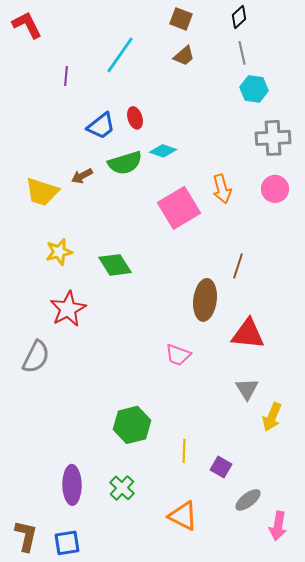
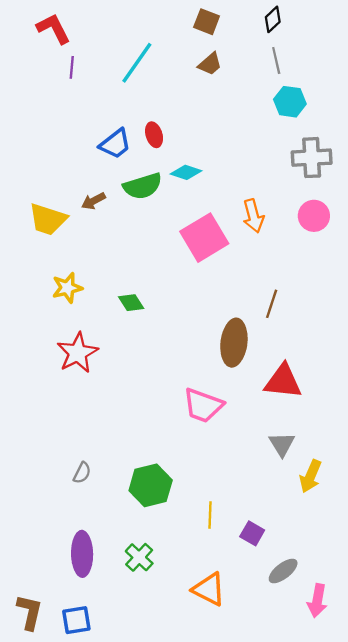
red L-shape: (27, 25) -> (54, 29), moved
purple line: (66, 76) -> (72, 67), moved
green diamond: (115, 265) -> (131, 303), size x0.7
pink trapezoid: (178, 355) -> (203, 405), size x1.4
gray semicircle: (36, 357) -> (82, 473), moved, size x0.6

